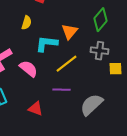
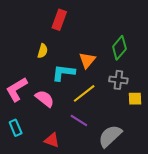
purple line: (62, 90) -> (79, 120), turned 30

